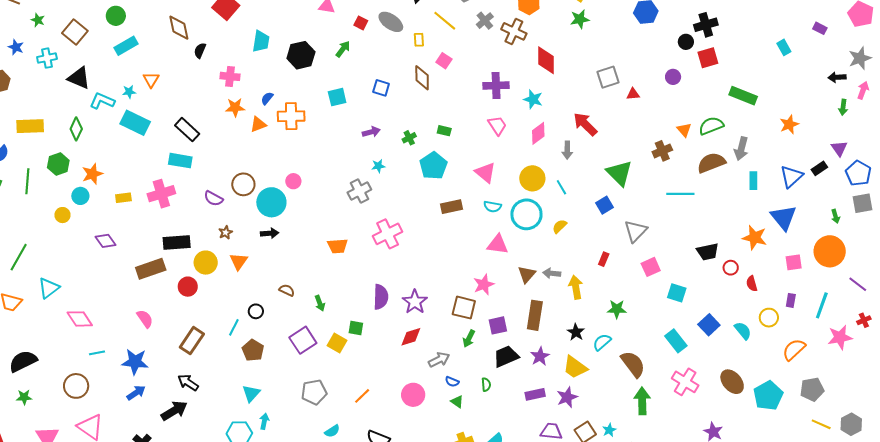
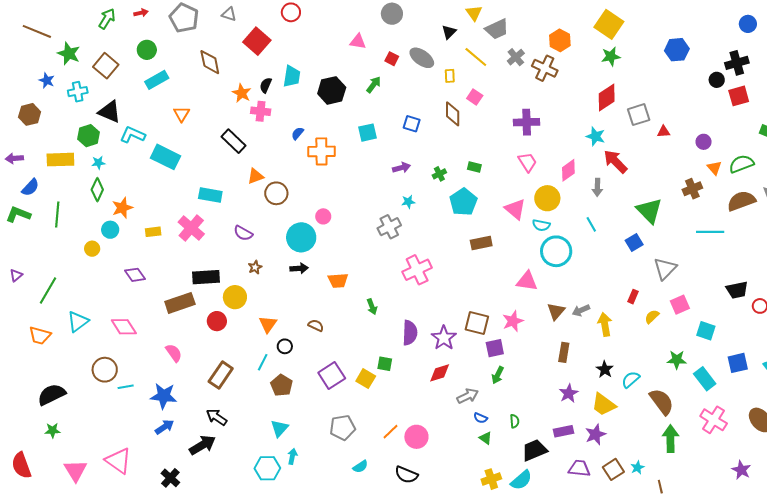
green star: (38, 20) -> (69, 54), size x1.6
black semicircle: (200, 51) -> (266, 85), moved
red diamond: (546, 60) -> (607, 97), moved, turned 56
purple circle: (673, 77) -> (704, 142), moved
cyan star: (129, 92) -> (98, 163), moved
cyan star: (533, 99) -> (596, 136), moved
orange star: (235, 107) -> (242, 93), moved, turned 30
orange triangle: (258, 124) -> (255, 176), moved
green diamond: (76, 129) -> (97, 190), moved
black rectangle: (187, 130) -> (234, 141), moved
green hexagon: (58, 164) -> (89, 136), moved
yellow circle: (532, 178) -> (547, 198), moved
brown circle: (243, 184) -> (276, 193), moved
pink cross: (161, 194) -> (191, 228), turned -32
cyan semicircle: (492, 207) -> (541, 225), moved
yellow semicircle: (560, 226) -> (652, 317), moved
orange trapezoid: (338, 246) -> (338, 281), moved
orange triangle: (239, 261) -> (268, 324), moved
gray arrow: (552, 273) -> (581, 310), turned -30
green arrow: (320, 303) -> (372, 307), moved
brown square: (464, 308) -> (477, 323), moved
green star: (617, 309) -> (677, 360), moved
brown rectangle: (535, 315) -> (564, 352), size x0.7
pink diamond: (80, 319) -> (124, 327), moved
purple square: (498, 325) -> (495, 348), moved
blue square: (709, 325) -> (738, 363), turned 30
black trapezoid: (506, 356) -> (534, 450), moved
brown circle: (76, 386) -> (105, 370), moved
pink circle: (413, 395) -> (416, 437), moved

